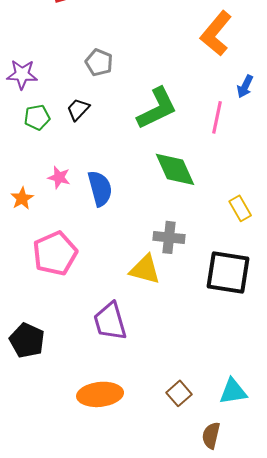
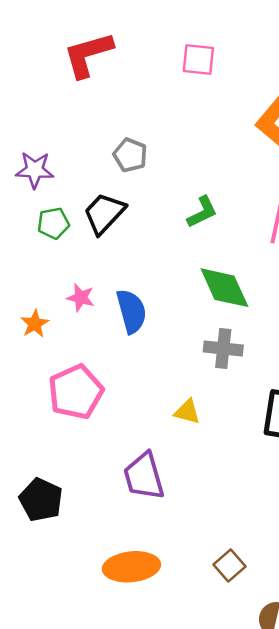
green L-shape: (157, 108) -> (202, 212), size x0.6
black trapezoid: (78, 109) -> (104, 213), size x1.5
gray cross: (169, 237) -> (223, 348), moved
yellow triangle: (145, 269) -> (187, 412), size x0.7

